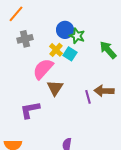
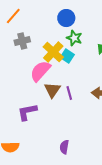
blue circle: (65, 30) -> (66, 18), moved
yellow cross: (56, 50) -> (53, 52), size x1.5
purple line: (88, 97) -> (69, 93), moved

